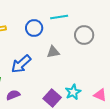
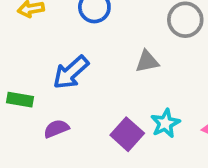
gray triangle: (53, 52) -> (147, 61), moved

